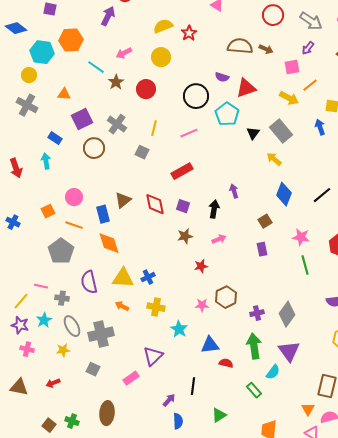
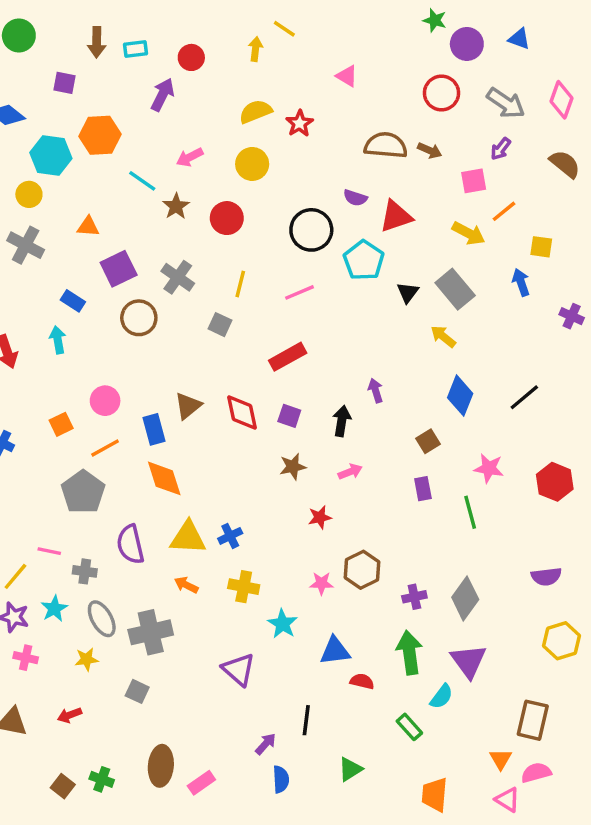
orange line: (74, 225) -> (105, 448), turned -48
green line: (305, 265) -> (470, 512), moved
purple triangle: (153, 356) -> (239, 669), turned -35
pink rectangle: (131, 378) -> (201, 783), moved

